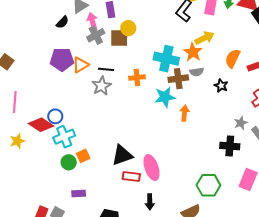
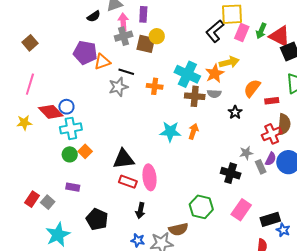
cyan star: (165, 97) -> (170, 132), moved
orange square: (83, 156) -> (85, 151), turned -32

